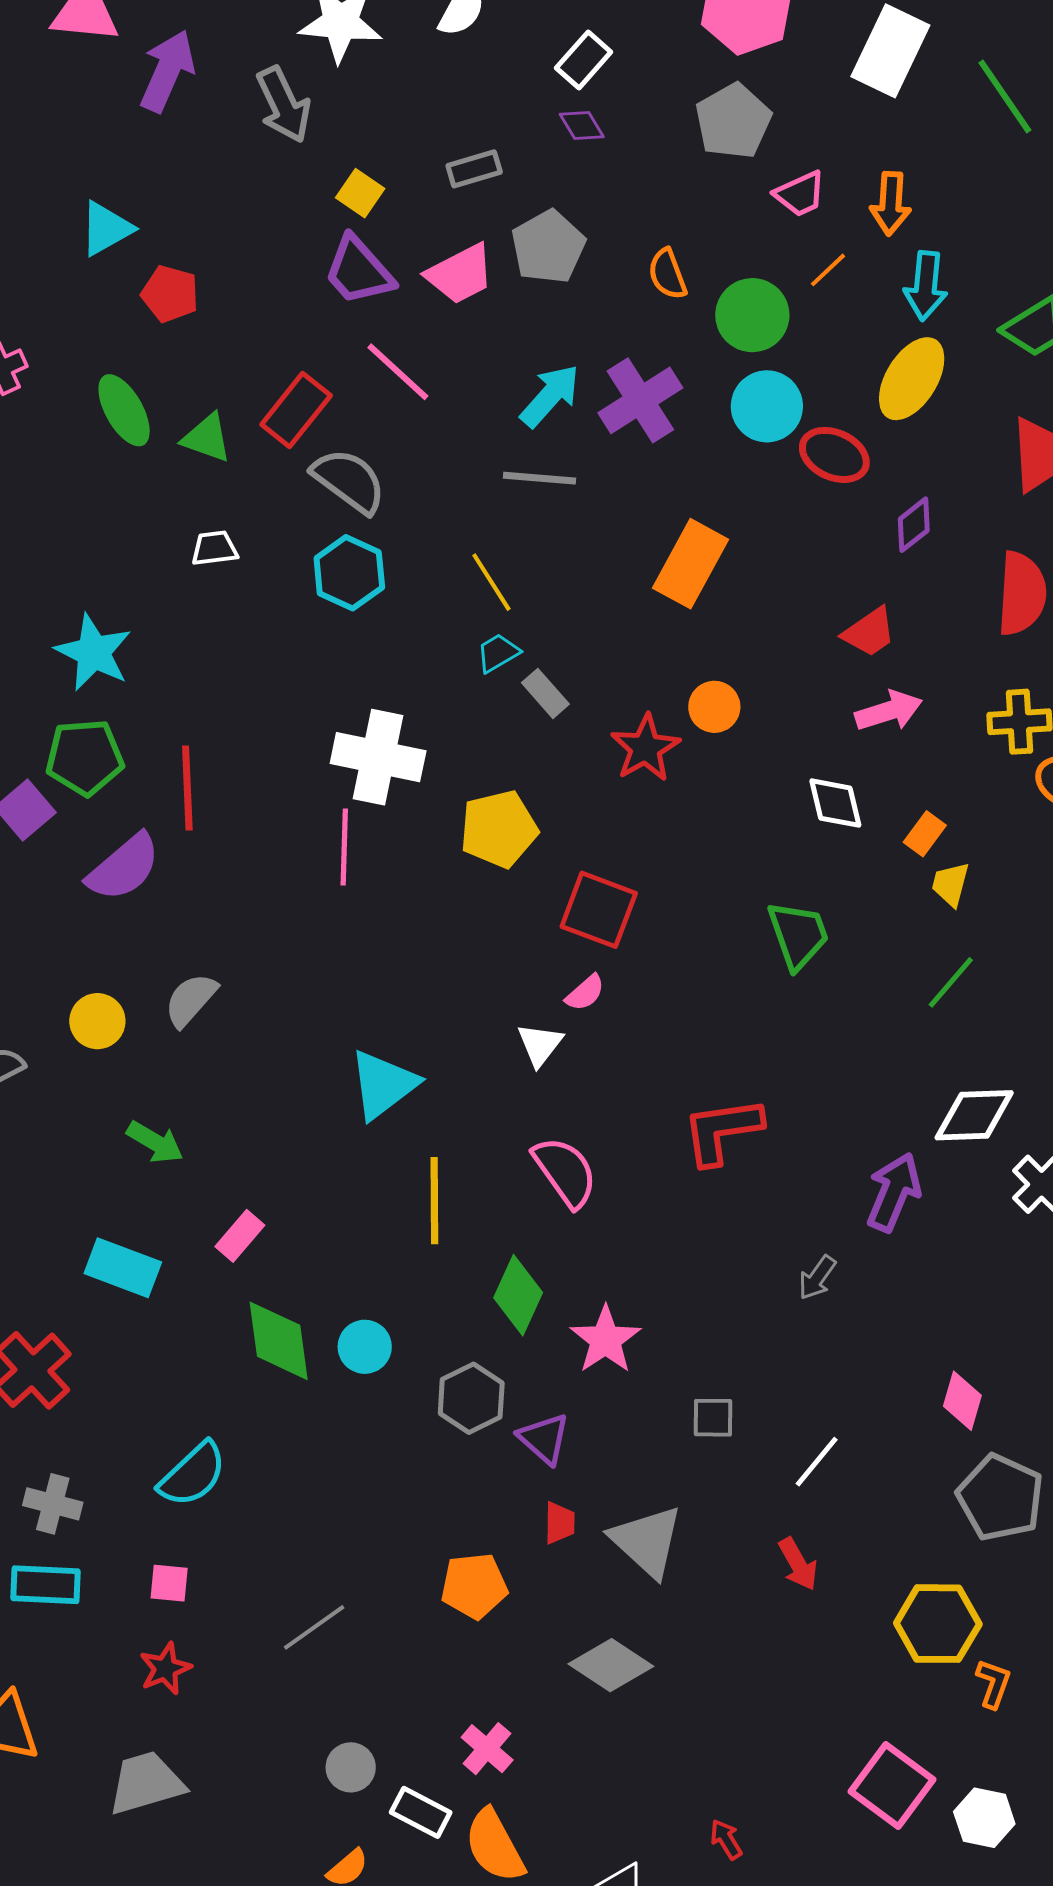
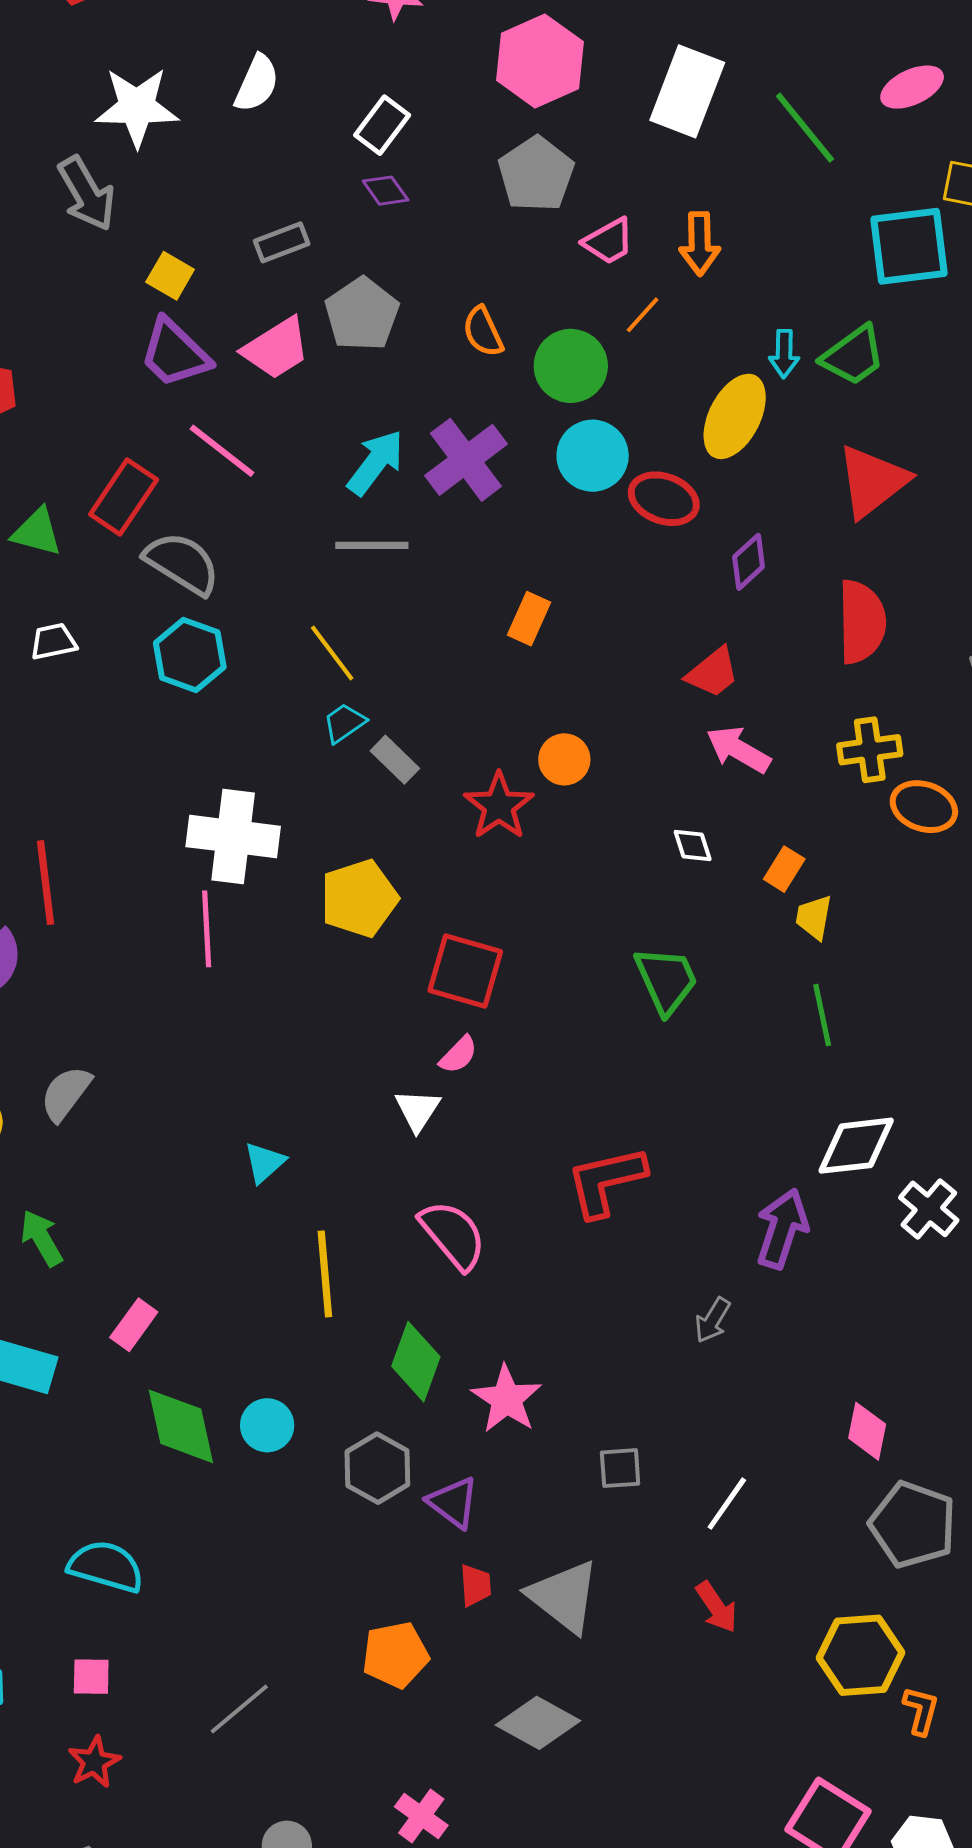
cyan arrow: (926, 286) -> (784, 354), moved, size x0.7
orange rectangle: (690, 564) -> (529, 619), size x0.6
pink arrow: (889, 711) -> (738, 750), turned -128
white diamond: (835, 803) -> (693, 846), size x0.7
green line: (951, 982) -> (822, 1015), turned -48
cyan triangle: (383, 1085) -> (264, 1162), size x0.6
green arrow: (155, 1142) -> (42, 1238), turned -146
cyan semicircle: (193, 1474) -> (106, 1566), turned -116

